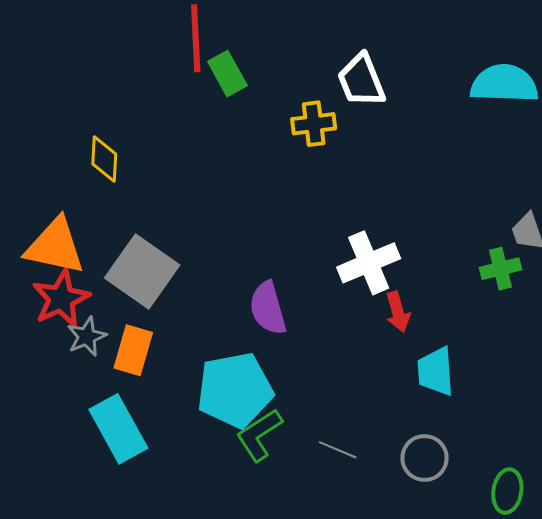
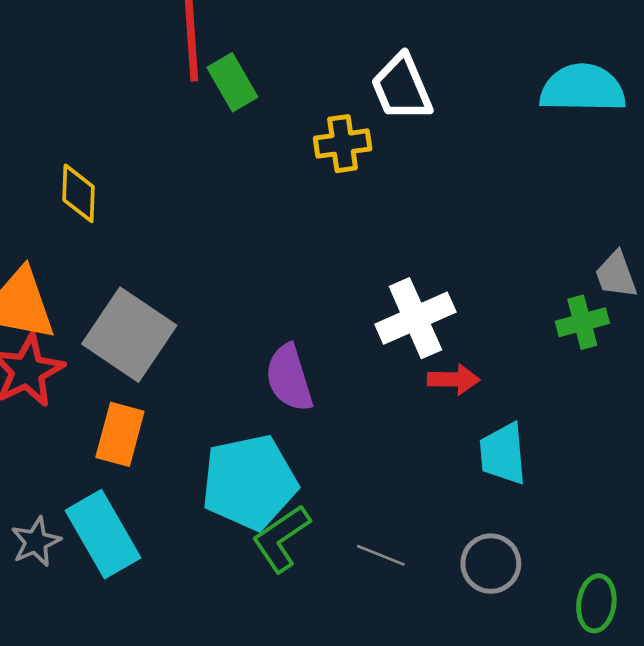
red arrow: (398, 312) -> (454, 379), turned -72
gray star: (87, 337) -> (36, 542), moved

